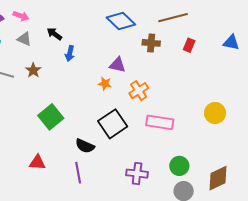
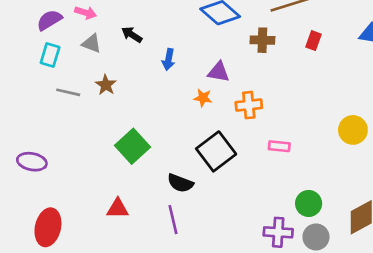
blue arrow: (70, 53) -> (169, 59), moved
orange cross: (139, 91) -> (249, 105), turned 30
pink rectangle: (160, 122) -> (279, 146), size x0.6
purple cross: (137, 174) -> (278, 232), moved

